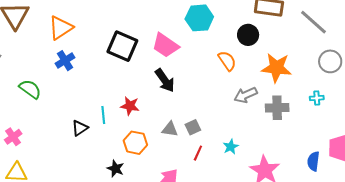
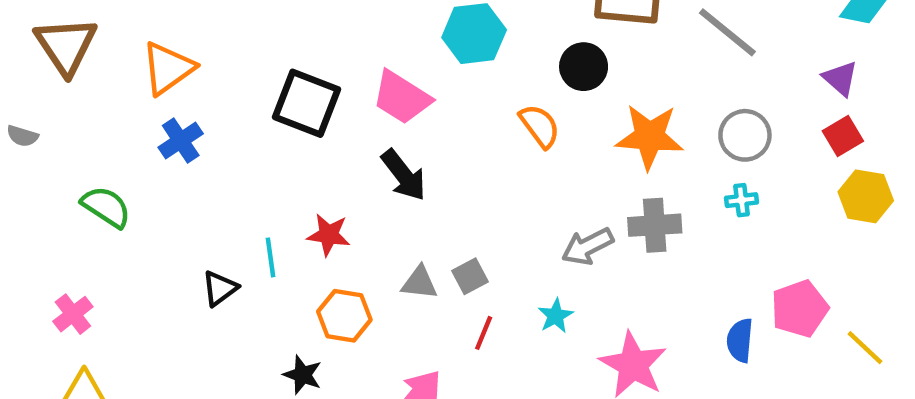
gray circle: (330, 61) -> (745, 135), moved
gray arrow: (246, 95) -> (588, 246), moved

